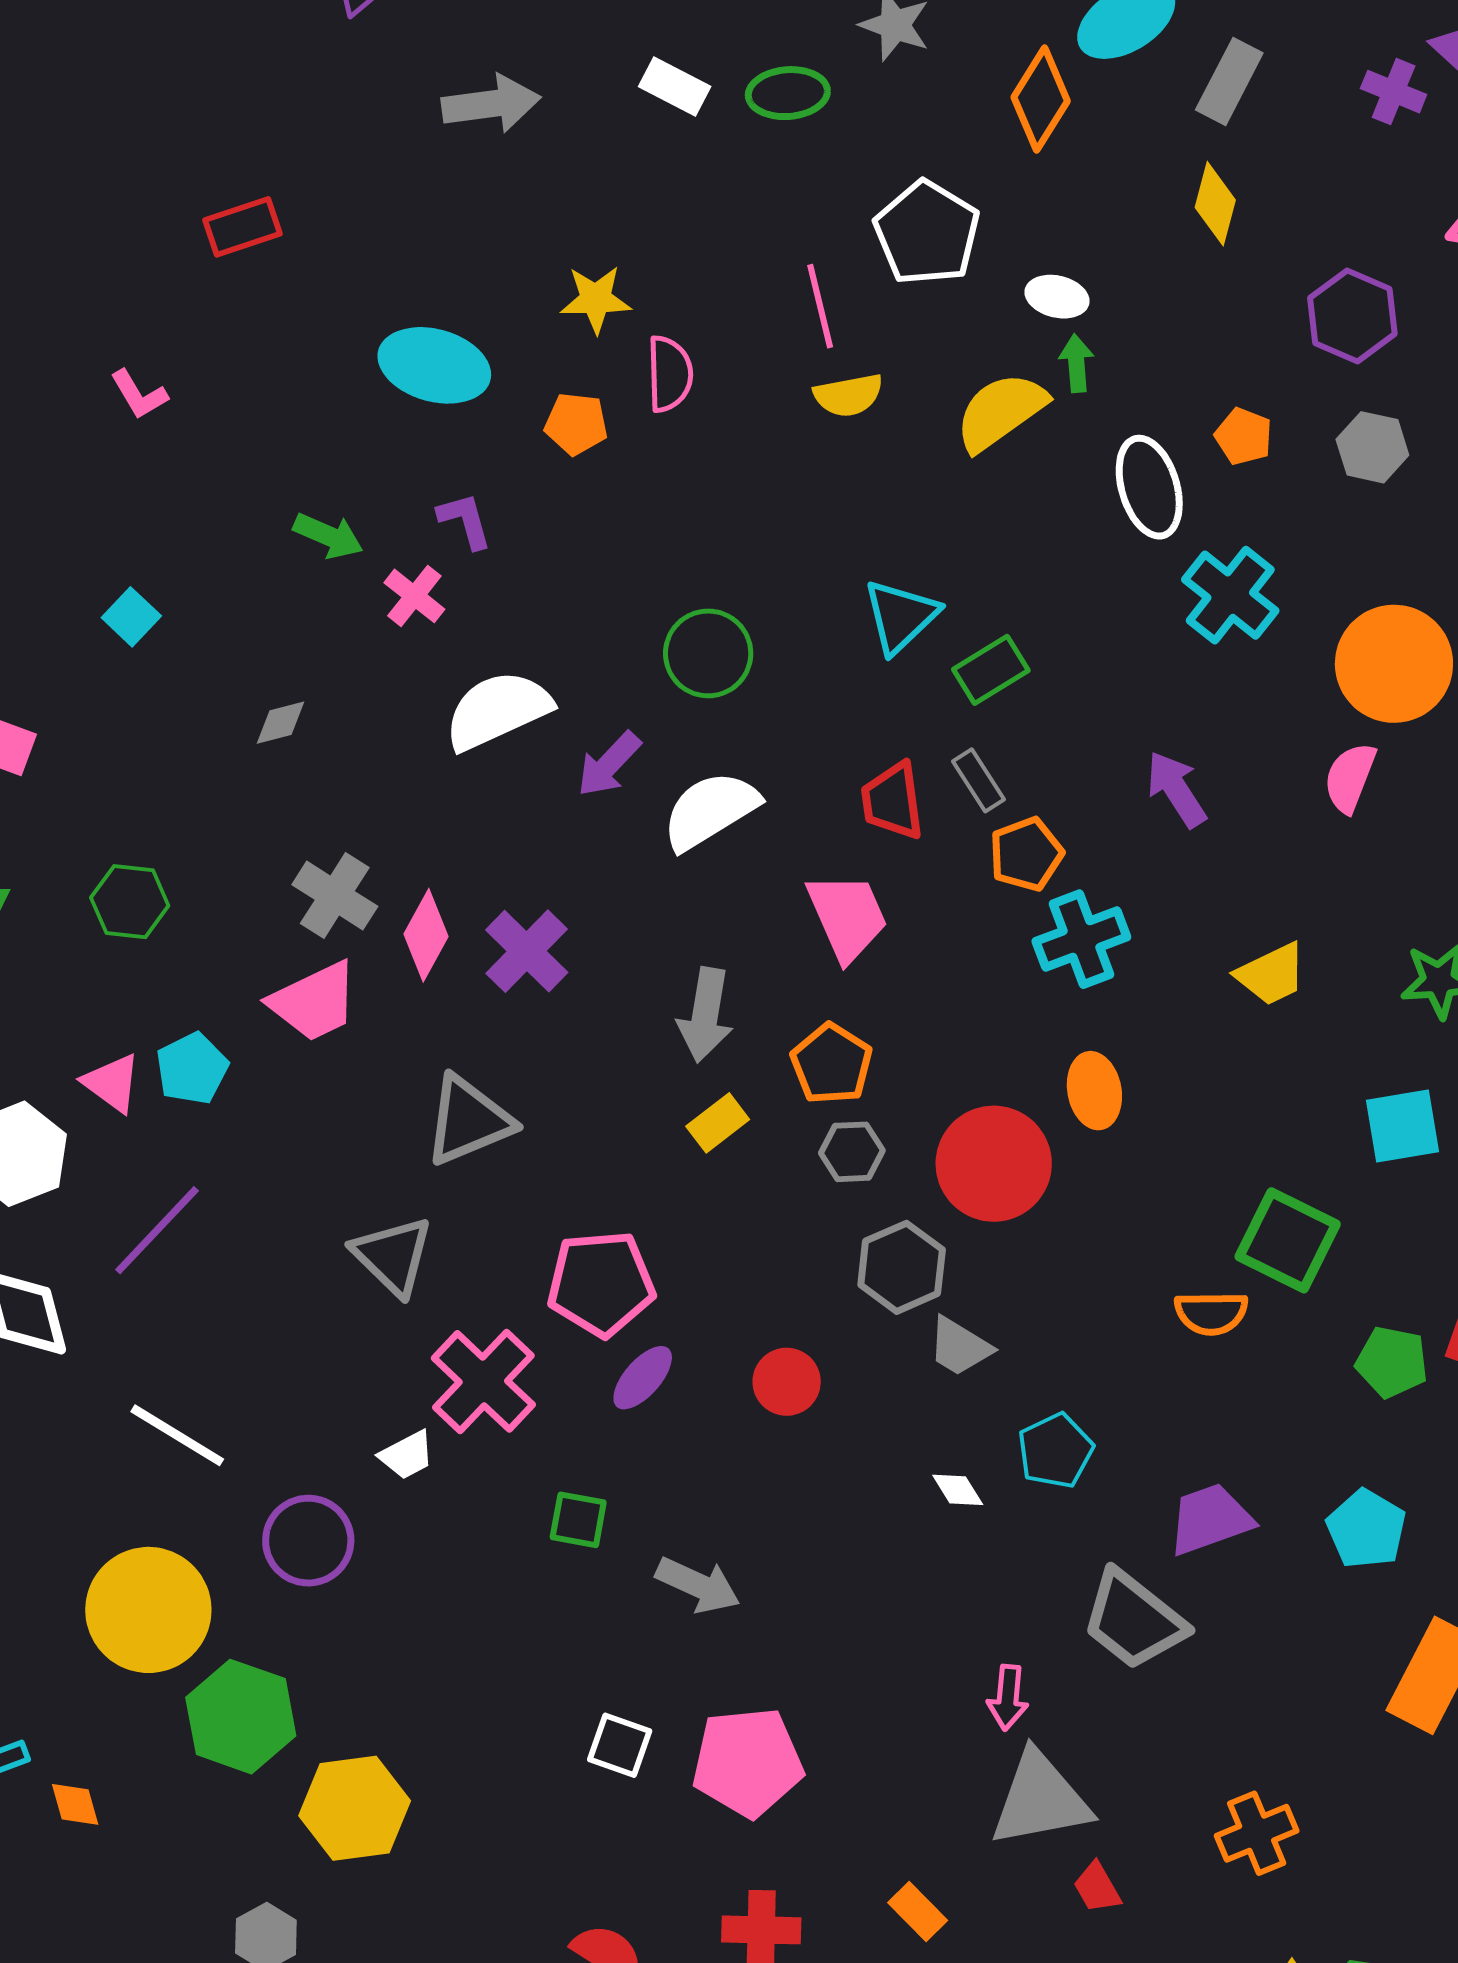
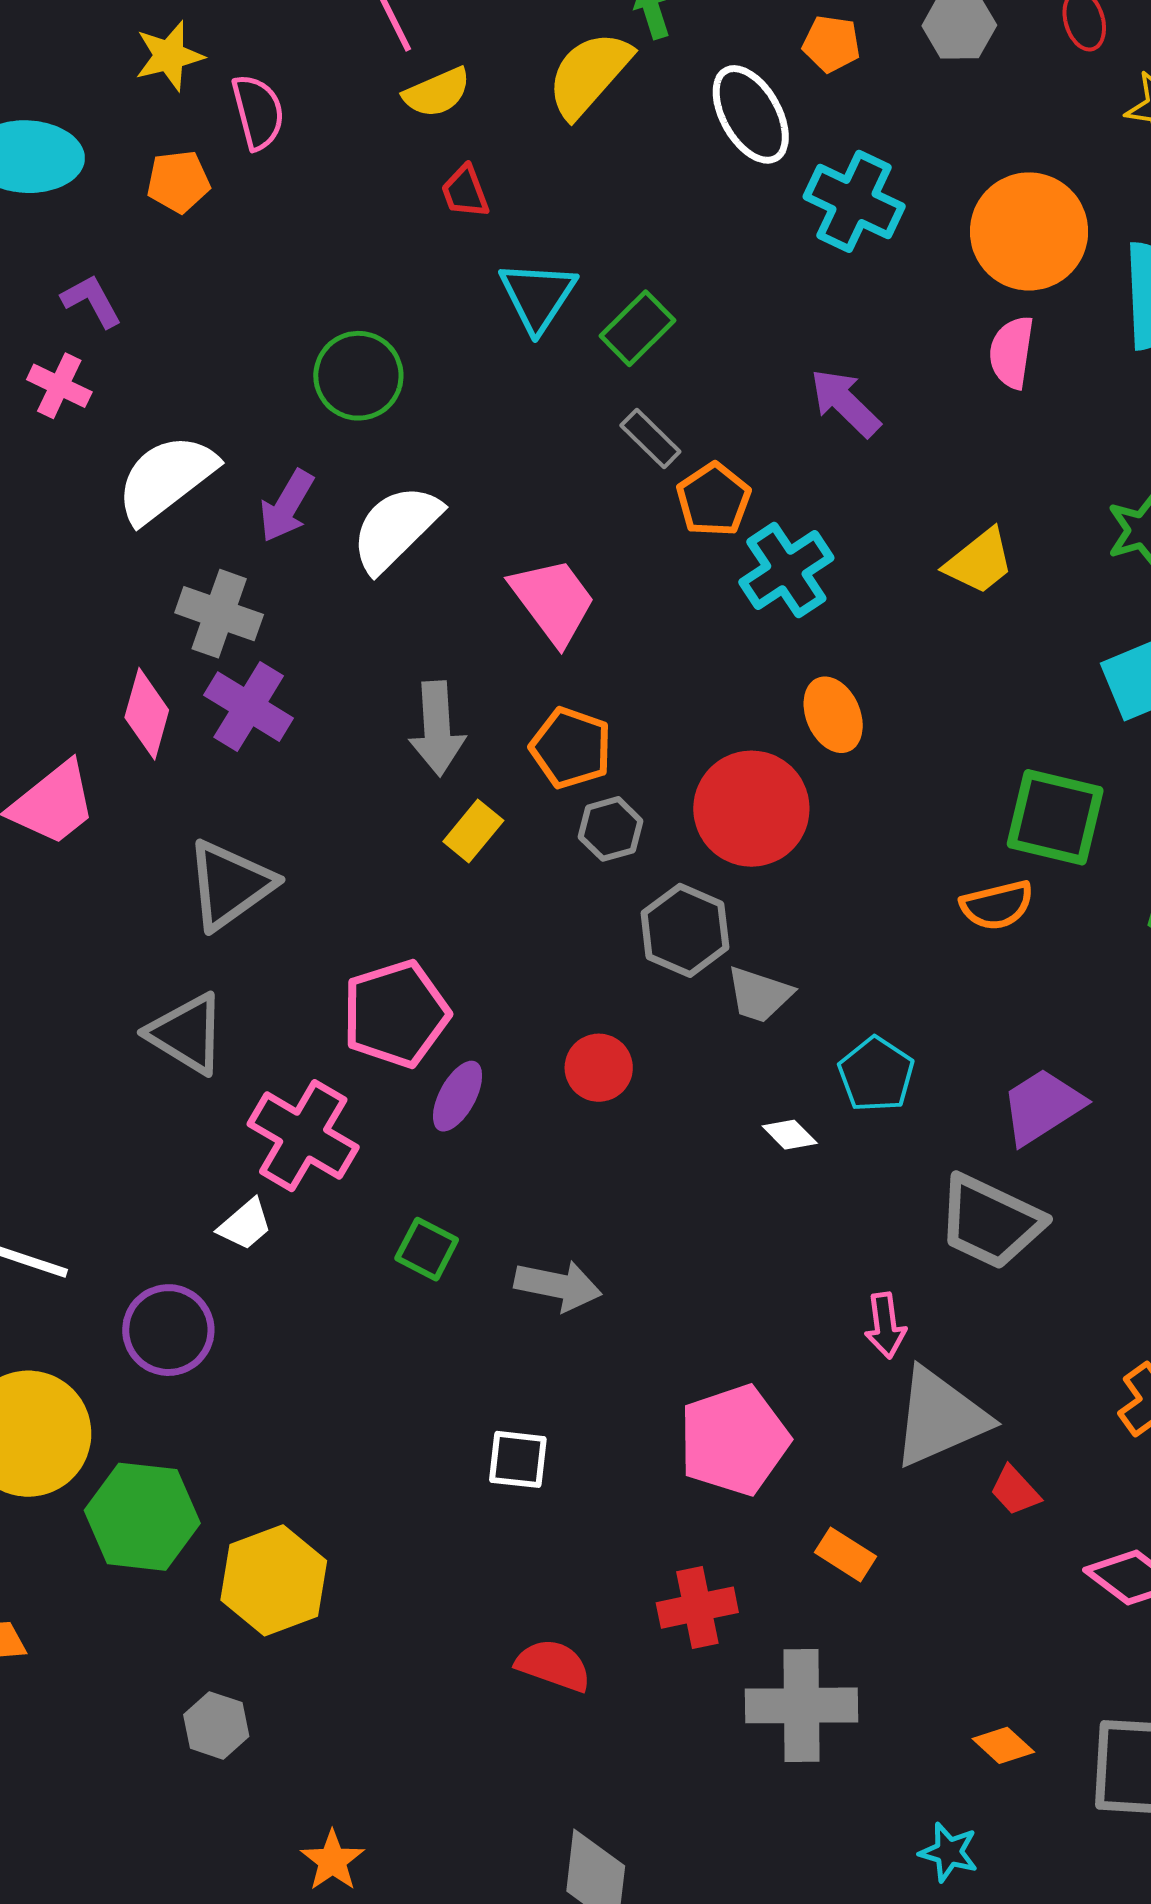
red trapezoid: (893, 801) -> (465, 192), moved, size x0.7
gray cross: (335, 896) -> (219, 614), moved
green square: (578, 1520) -> (427, 1249), turned 30
pink pentagon: (748, 1762) -> (734, 1440), moved

